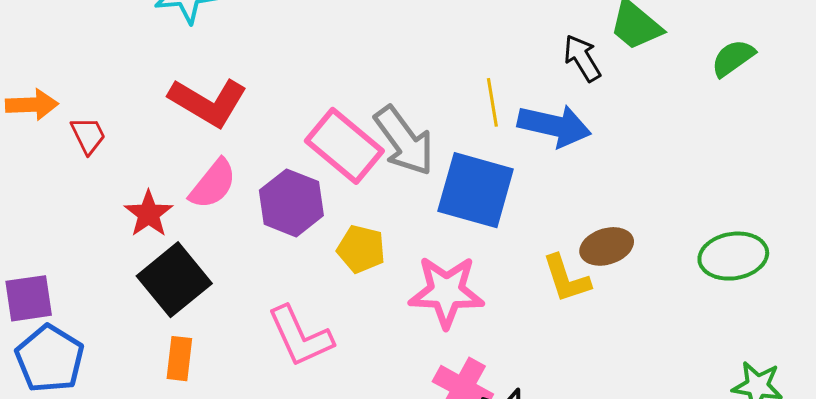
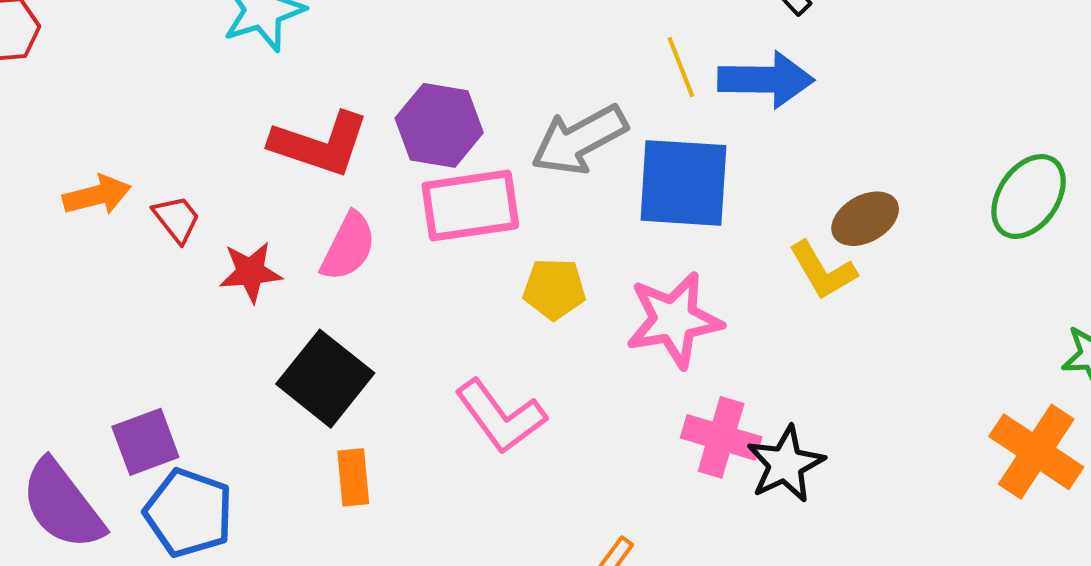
gray arrow: (404, 141) -> (579, 140), turned 110
pink rectangle: (344, 146) -> (470, 206), moved, turned -36
purple hexagon: (291, 203) -> (439, 125), moved
red star: (149, 214) -> (251, 272), moved, turned -30
green ellipse: (733, 256) -> (1029, 196), turned -34

